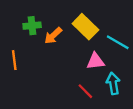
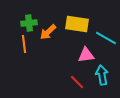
yellow rectangle: (85, 27) -> (77, 24), turned -35
orange line: (14, 60) -> (24, 44), moved

